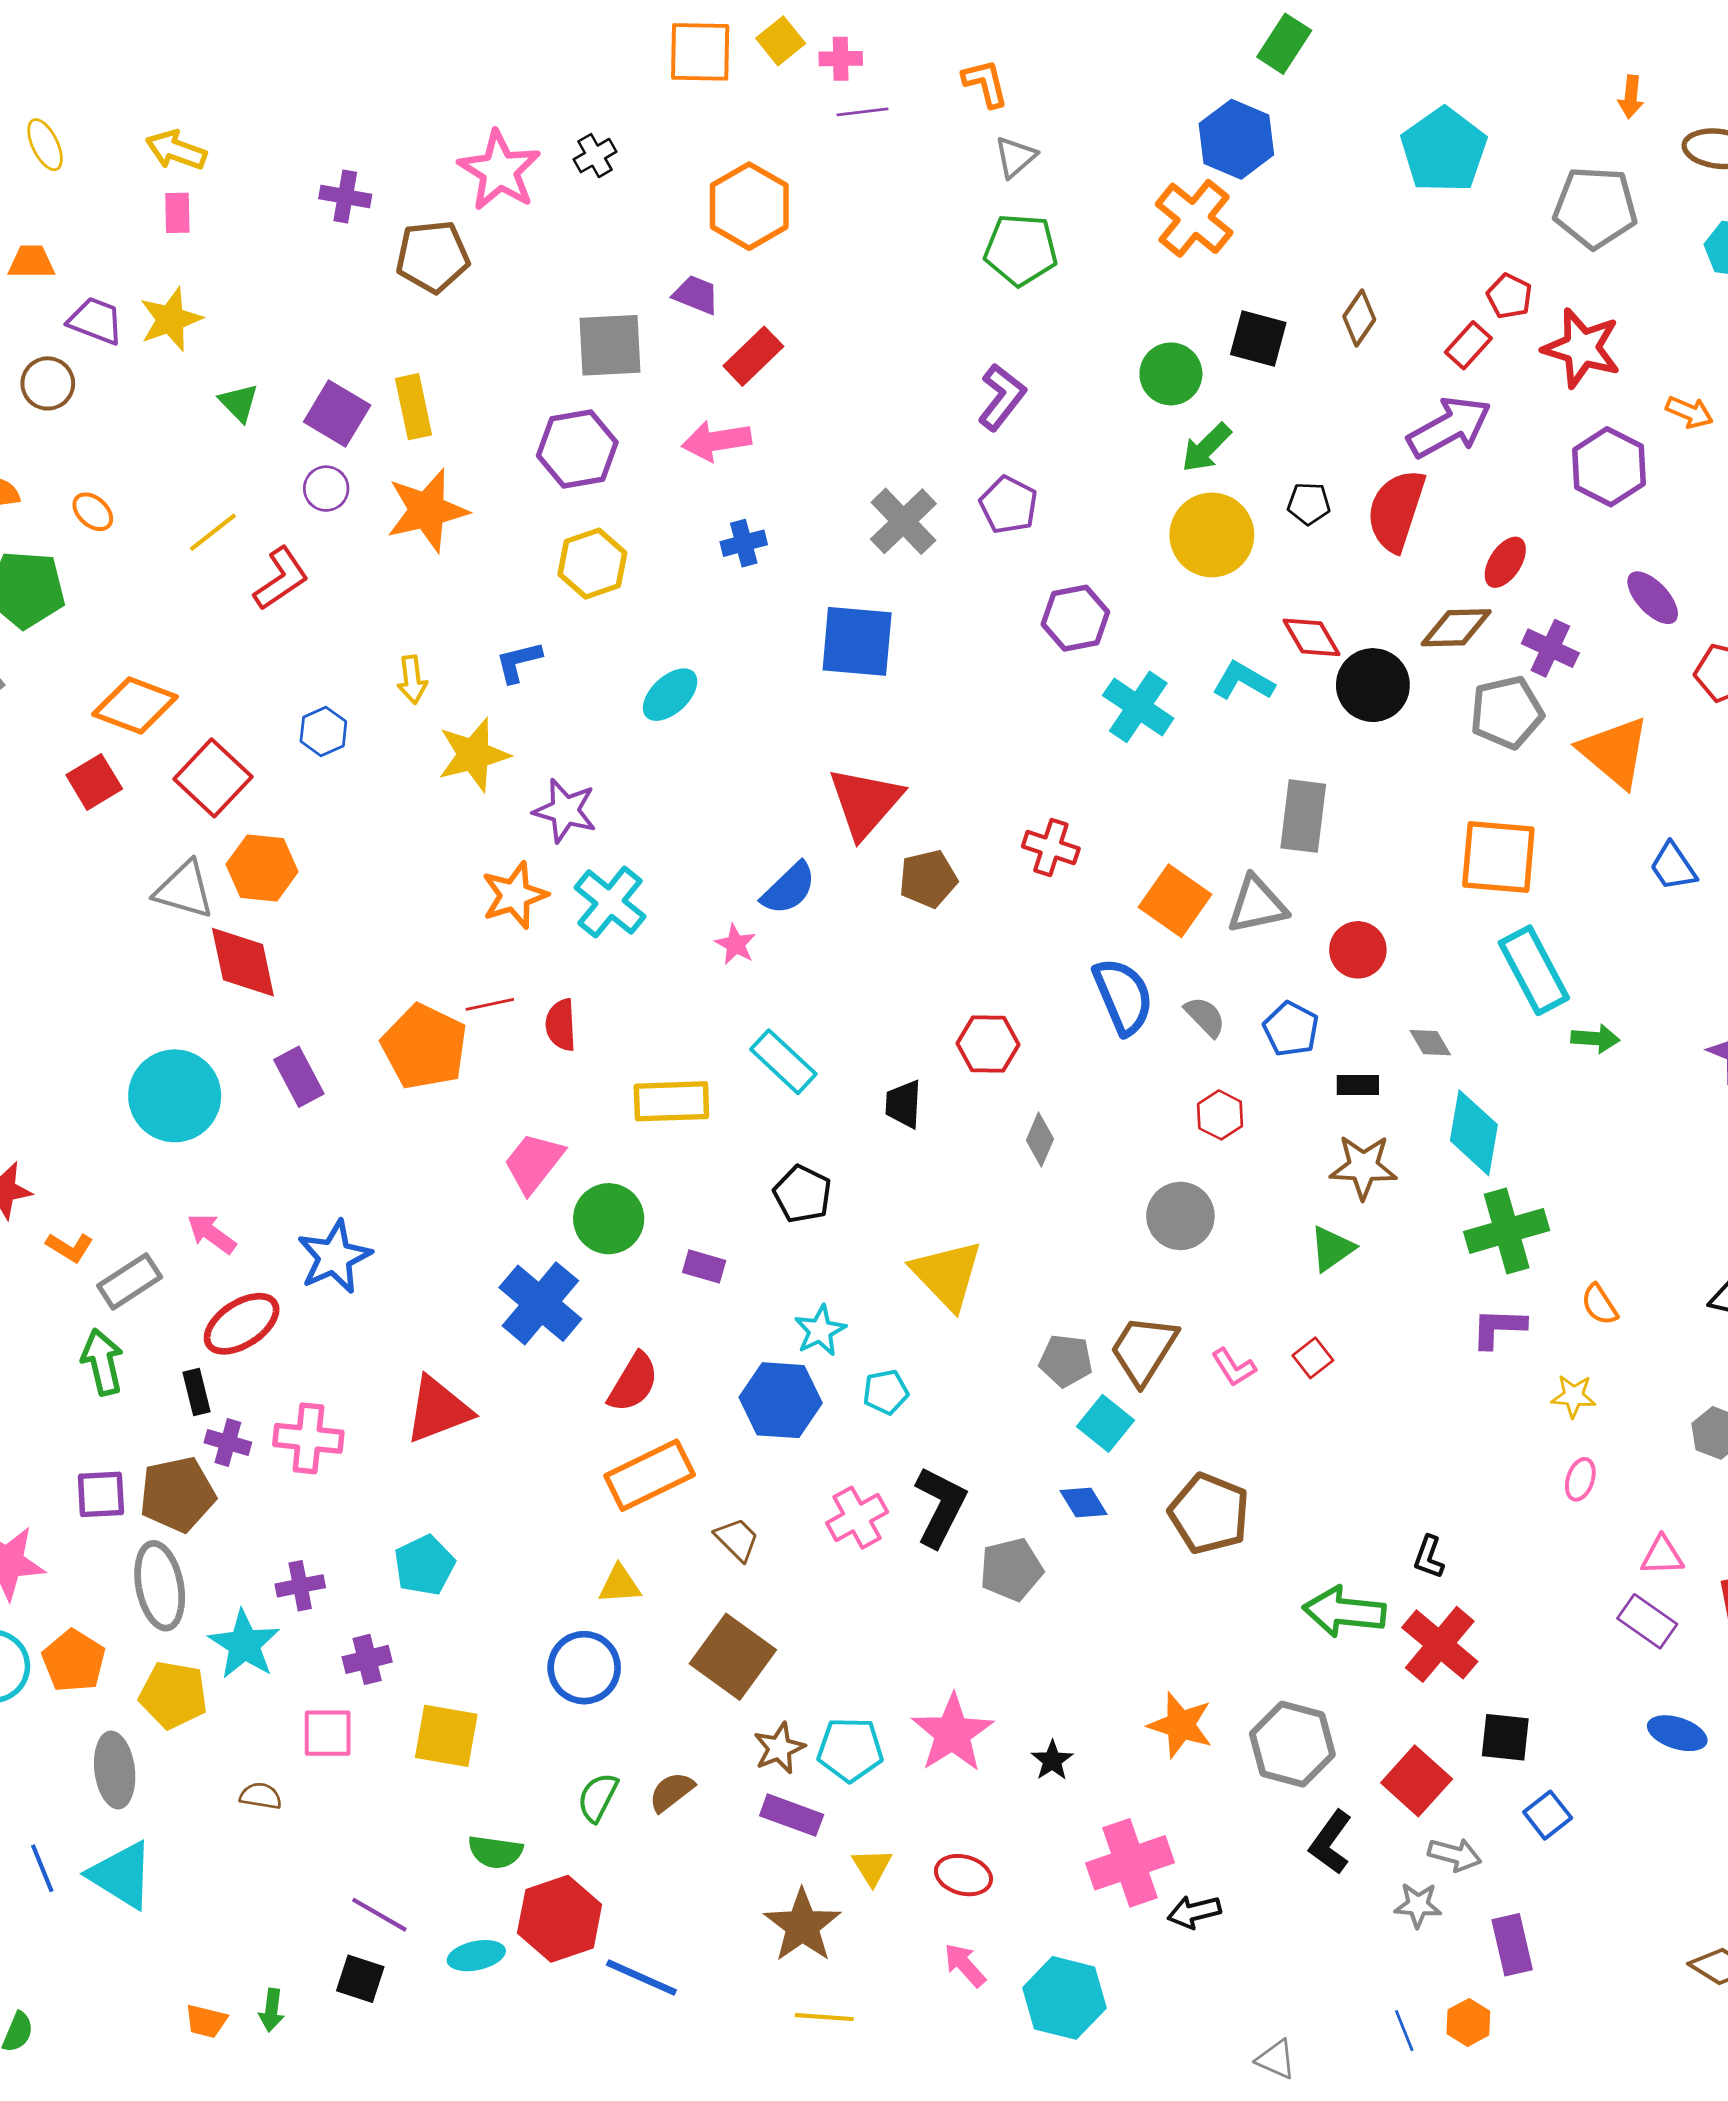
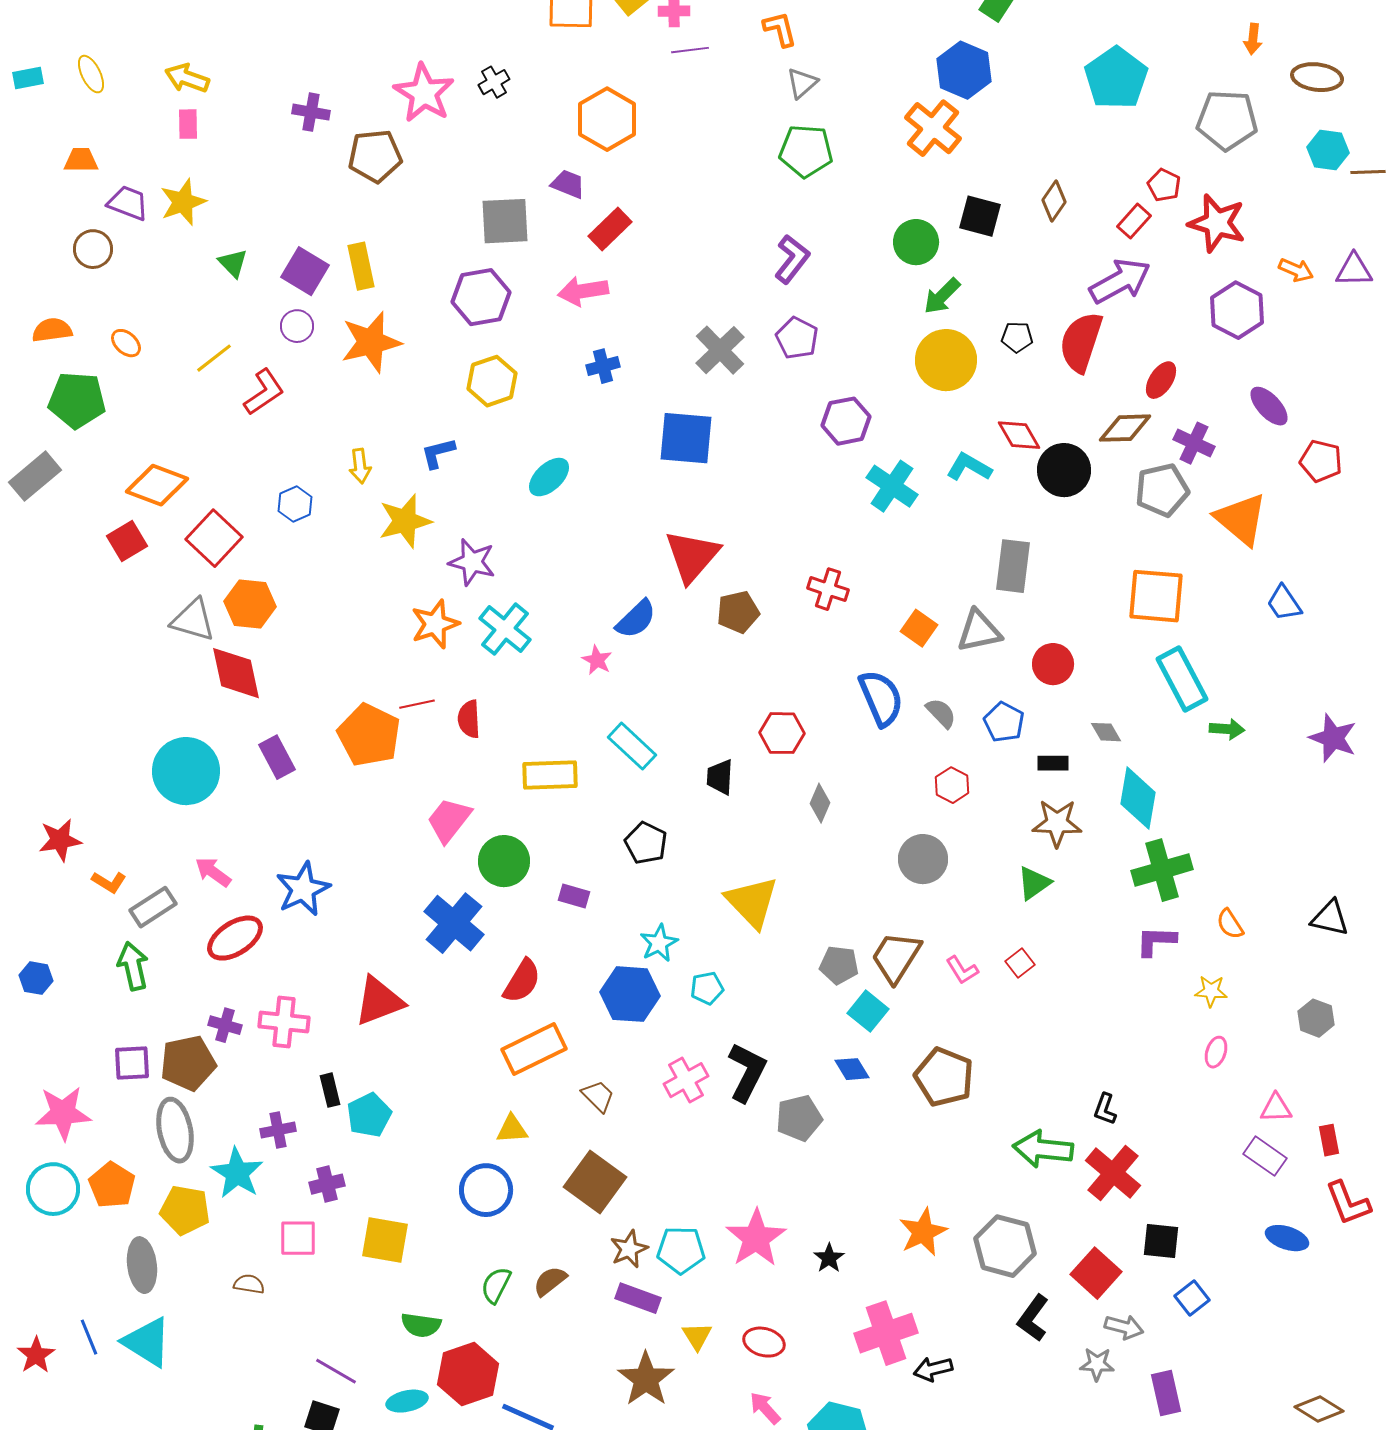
orange square: (1175, 901) -> (919, 628), size x0.7
black rectangle: (197, 1392) -> (330, 1090), moved
orange star: (1180, 1725) -> (923, 1232), turned 30

